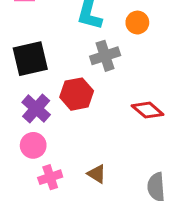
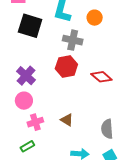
gray cross: (105, 56) -> (73, 40), turned 30
black square: (30, 59) -> (30, 26), moved, turned 30
red hexagon: (77, 94) -> (66, 66), moved

